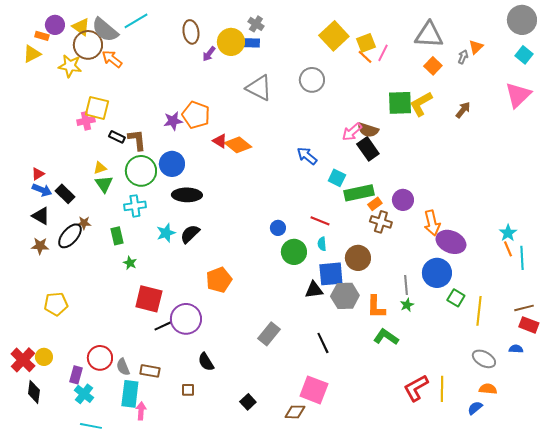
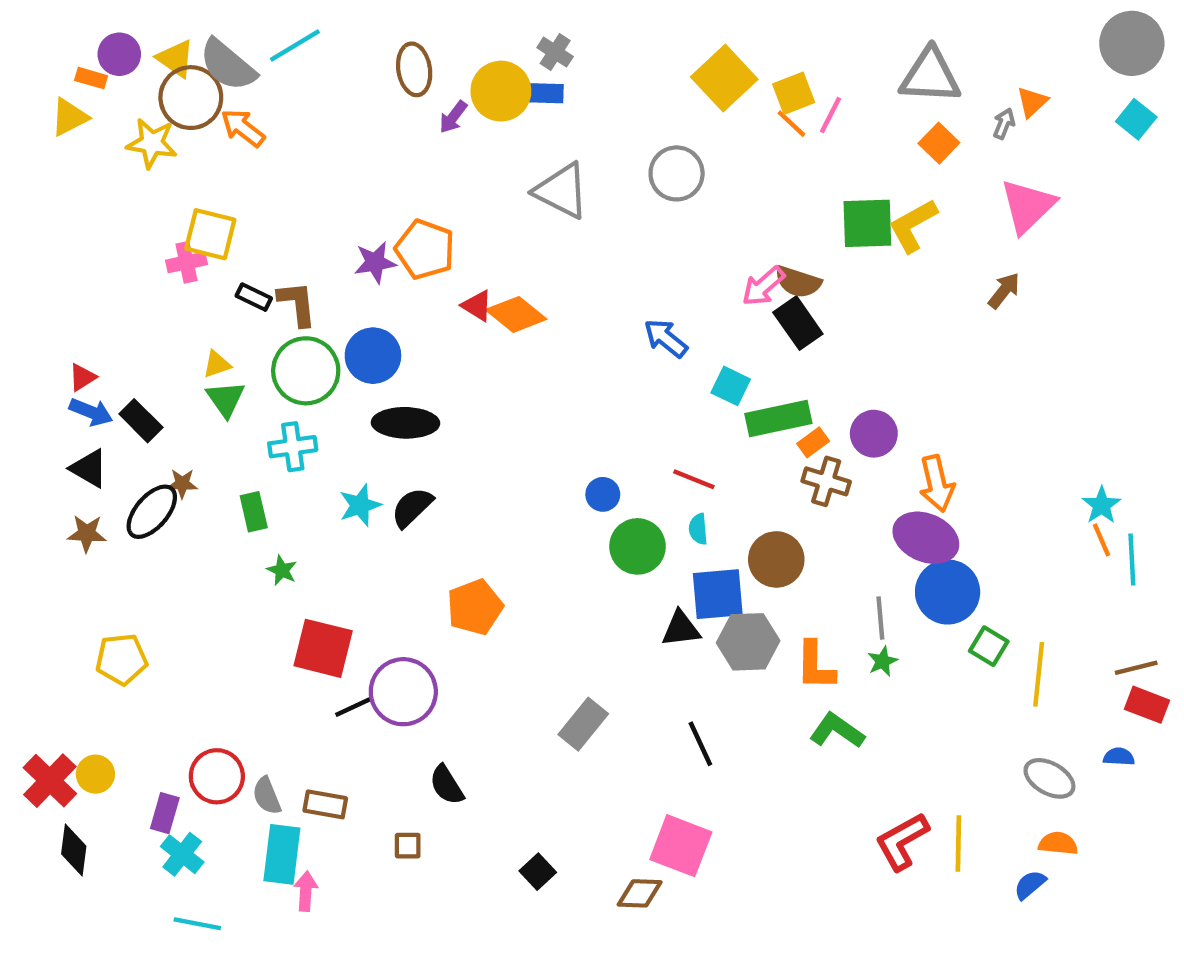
pink triangle: (518, 95) -> (1028, 206), moved
brown arrow: (463, 110) -> (1004, 291), moved
purple ellipse: (451, 242) -> (926, 538), moved

